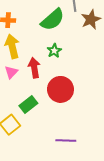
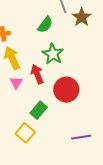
green semicircle: (53, 20) -> (45, 25), size x0.7
green star: (54, 51) -> (53, 54), size x1.5

